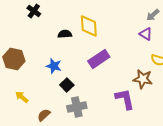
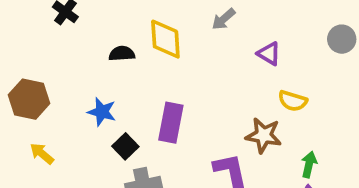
gray arrow: (153, 15) -> (224, 19), moved
purple rectangle: (99, 59) -> (171, 123), moved, turned -45
yellow arrow: (22, 97) -> (42, 154), moved

